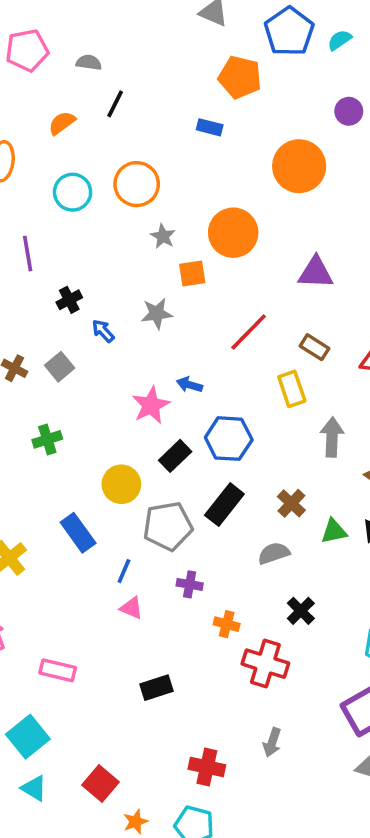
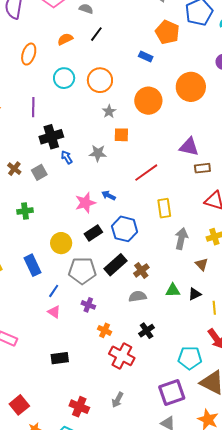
orange circle: (233, 233) -> (148, 101), moved
black cross: (69, 300) -> (51, 137), size x1.6
brown rectangle: (314, 347) -> (202, 168), moved, turned -49
brown cross: (291, 503) -> (141, 270), moved

